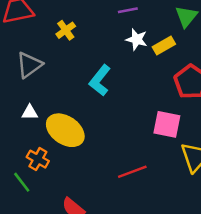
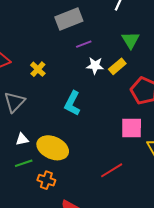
orange cross: (38, 159) -> (46, 180), moved
green line: (22, 182) -> (24, 163), moved, turned -60

